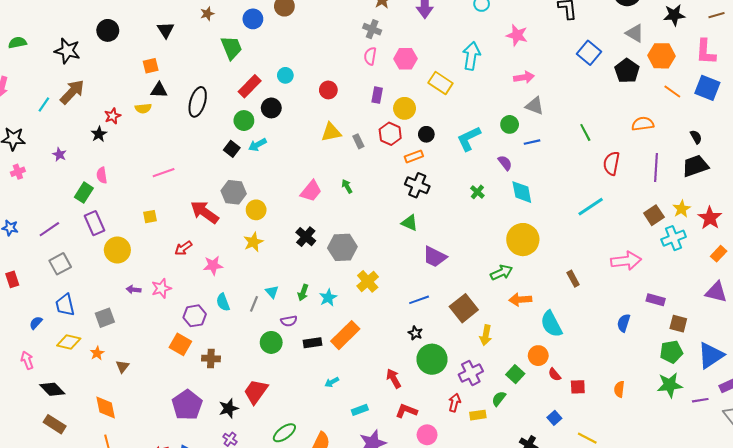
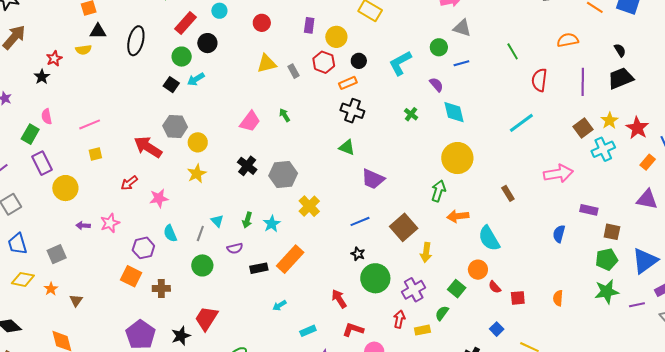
pink line: (164, 173) -> (90, 124), moved
green arrow: (502, 272) -> (438, 191), turned -45
green circle: (271, 342) -> (202, 265), moved

